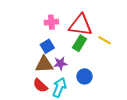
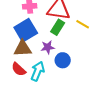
blue square: (47, 46) -> (26, 30), size x1.6
purple star: (60, 63) -> (48, 47), moved

